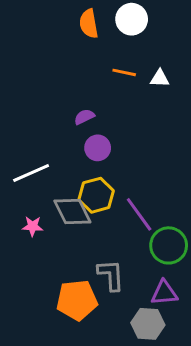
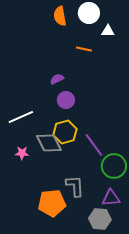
white triangle: (160, 78) -> (108, 31), moved

